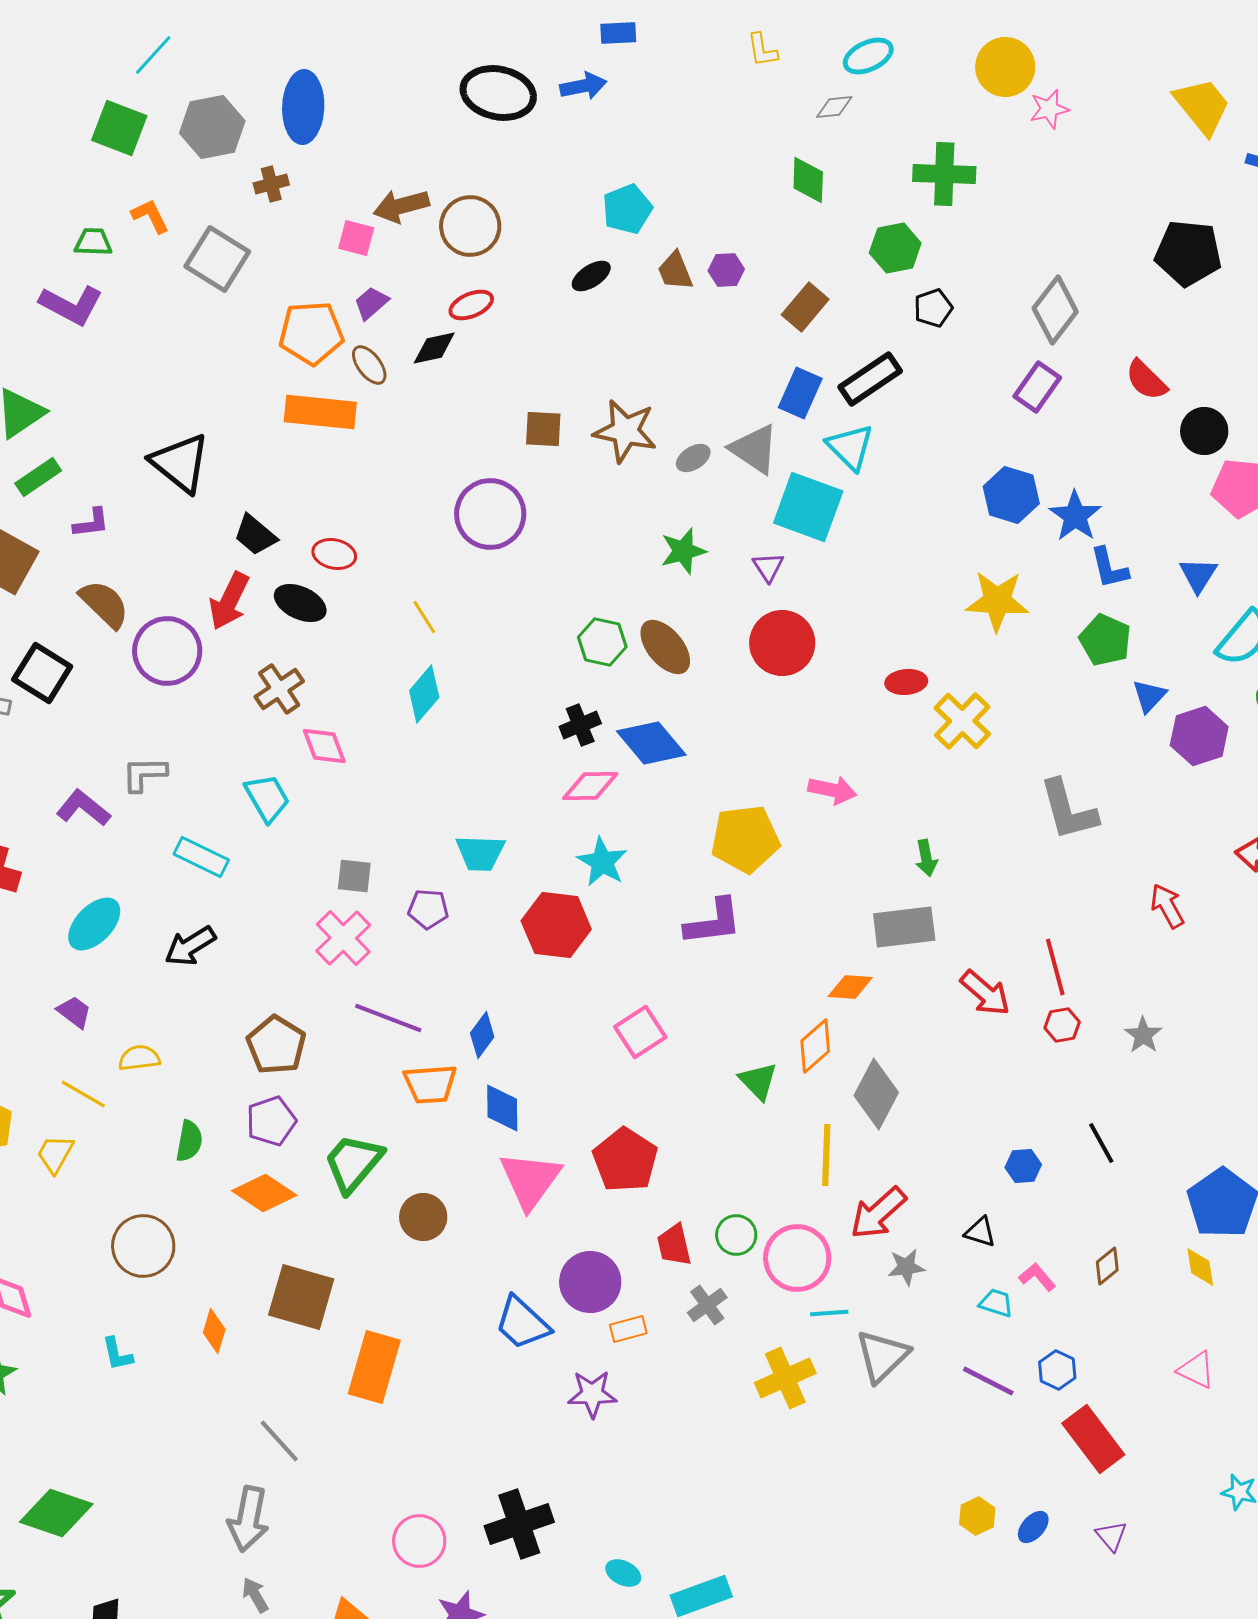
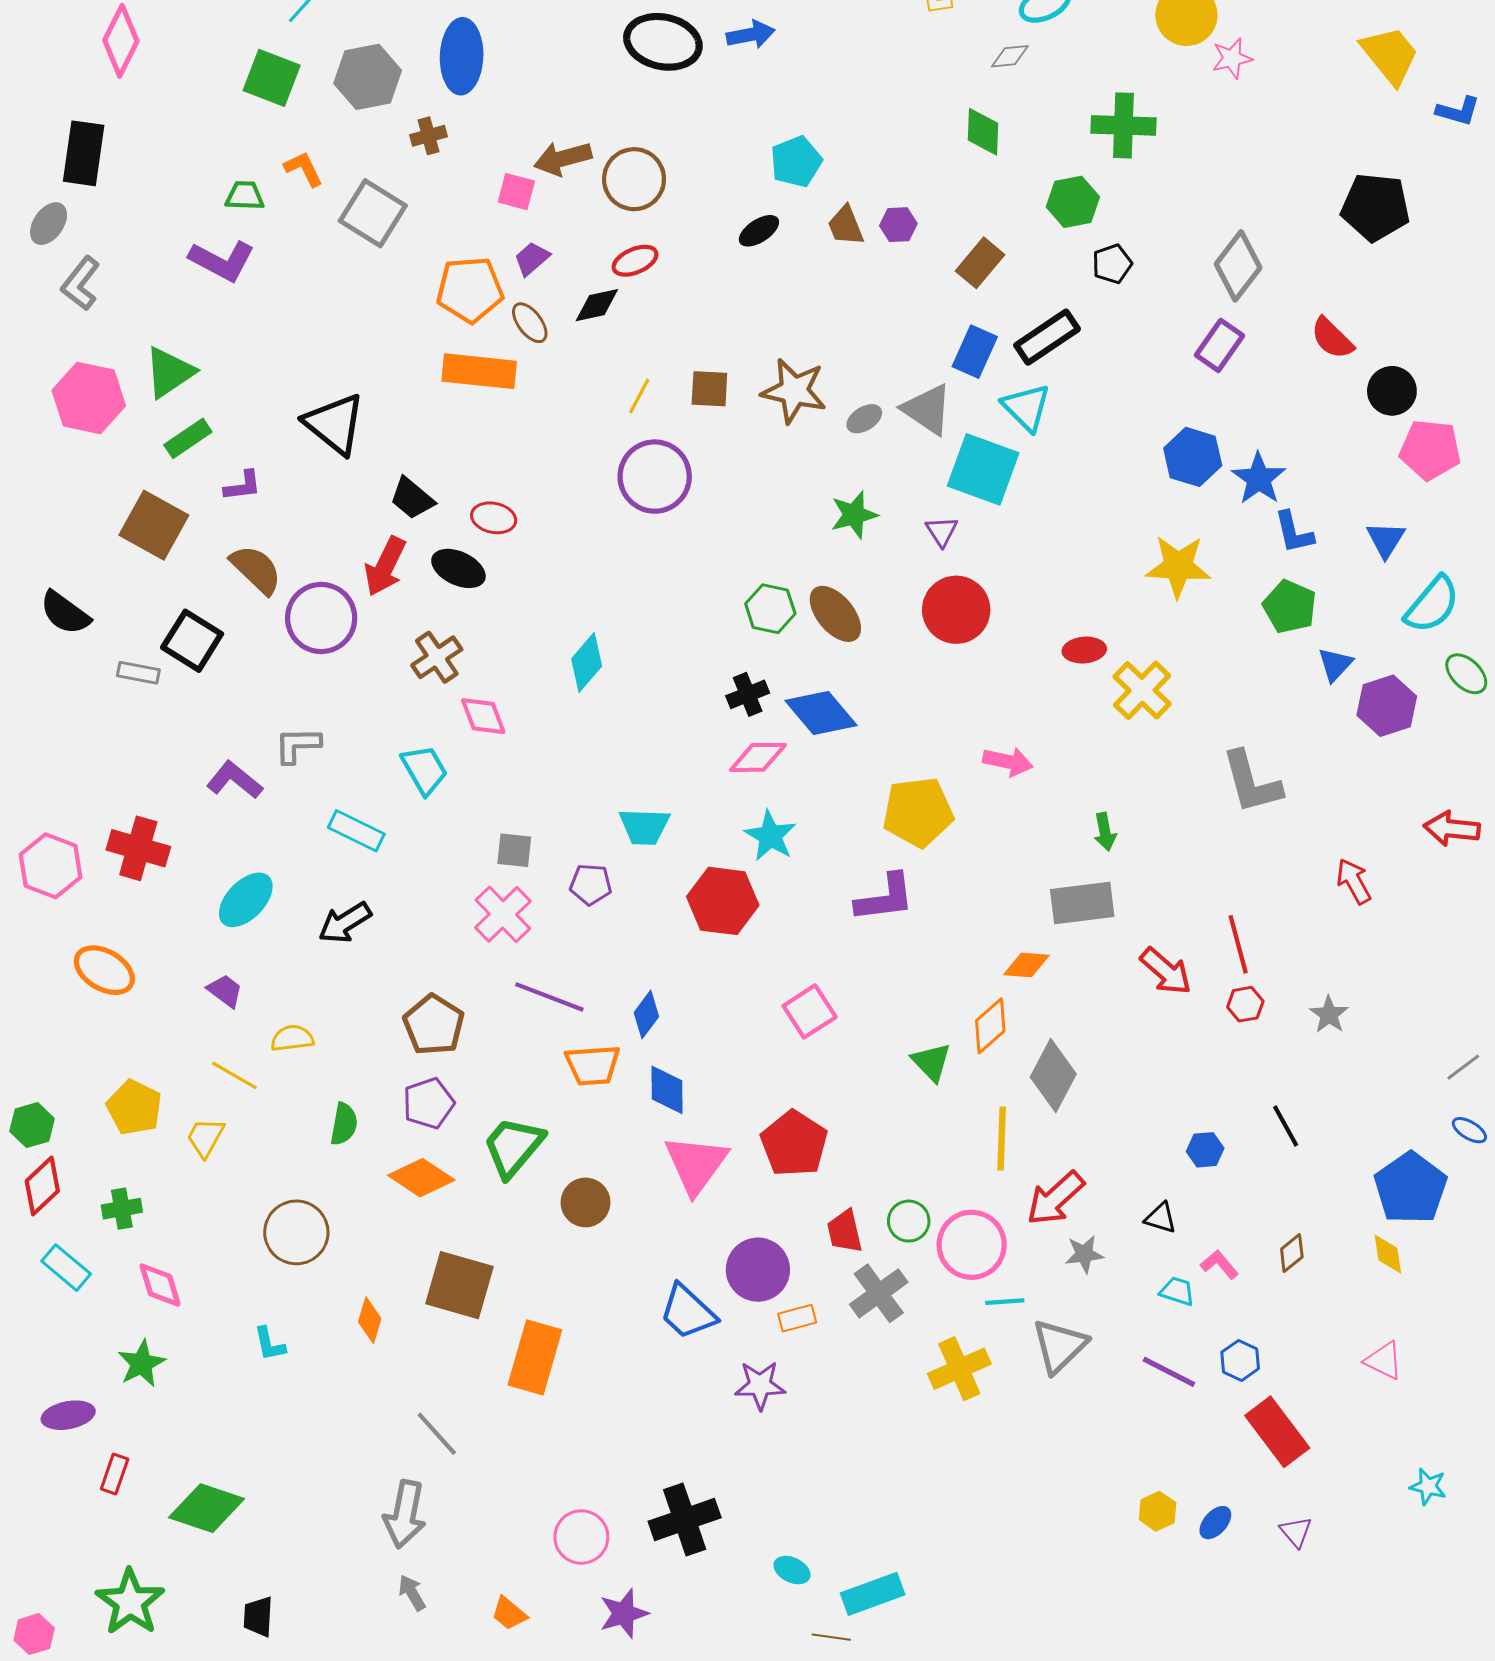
yellow line: (424, 617) -> (639, 396), moved, turned 60
gray cross: (707, 1305) -> (879, 1293), size x1.4

